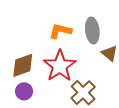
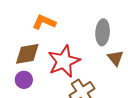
orange L-shape: (60, 31) -> (44, 22), moved

